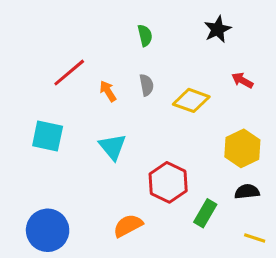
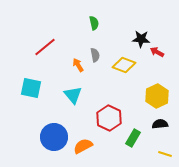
black star: (218, 29) -> (141, 39), moved, turned 30
orange arrow: (108, 91) -> (78, 65), moved
blue circle: (48, 230) -> (54, 137), moved

